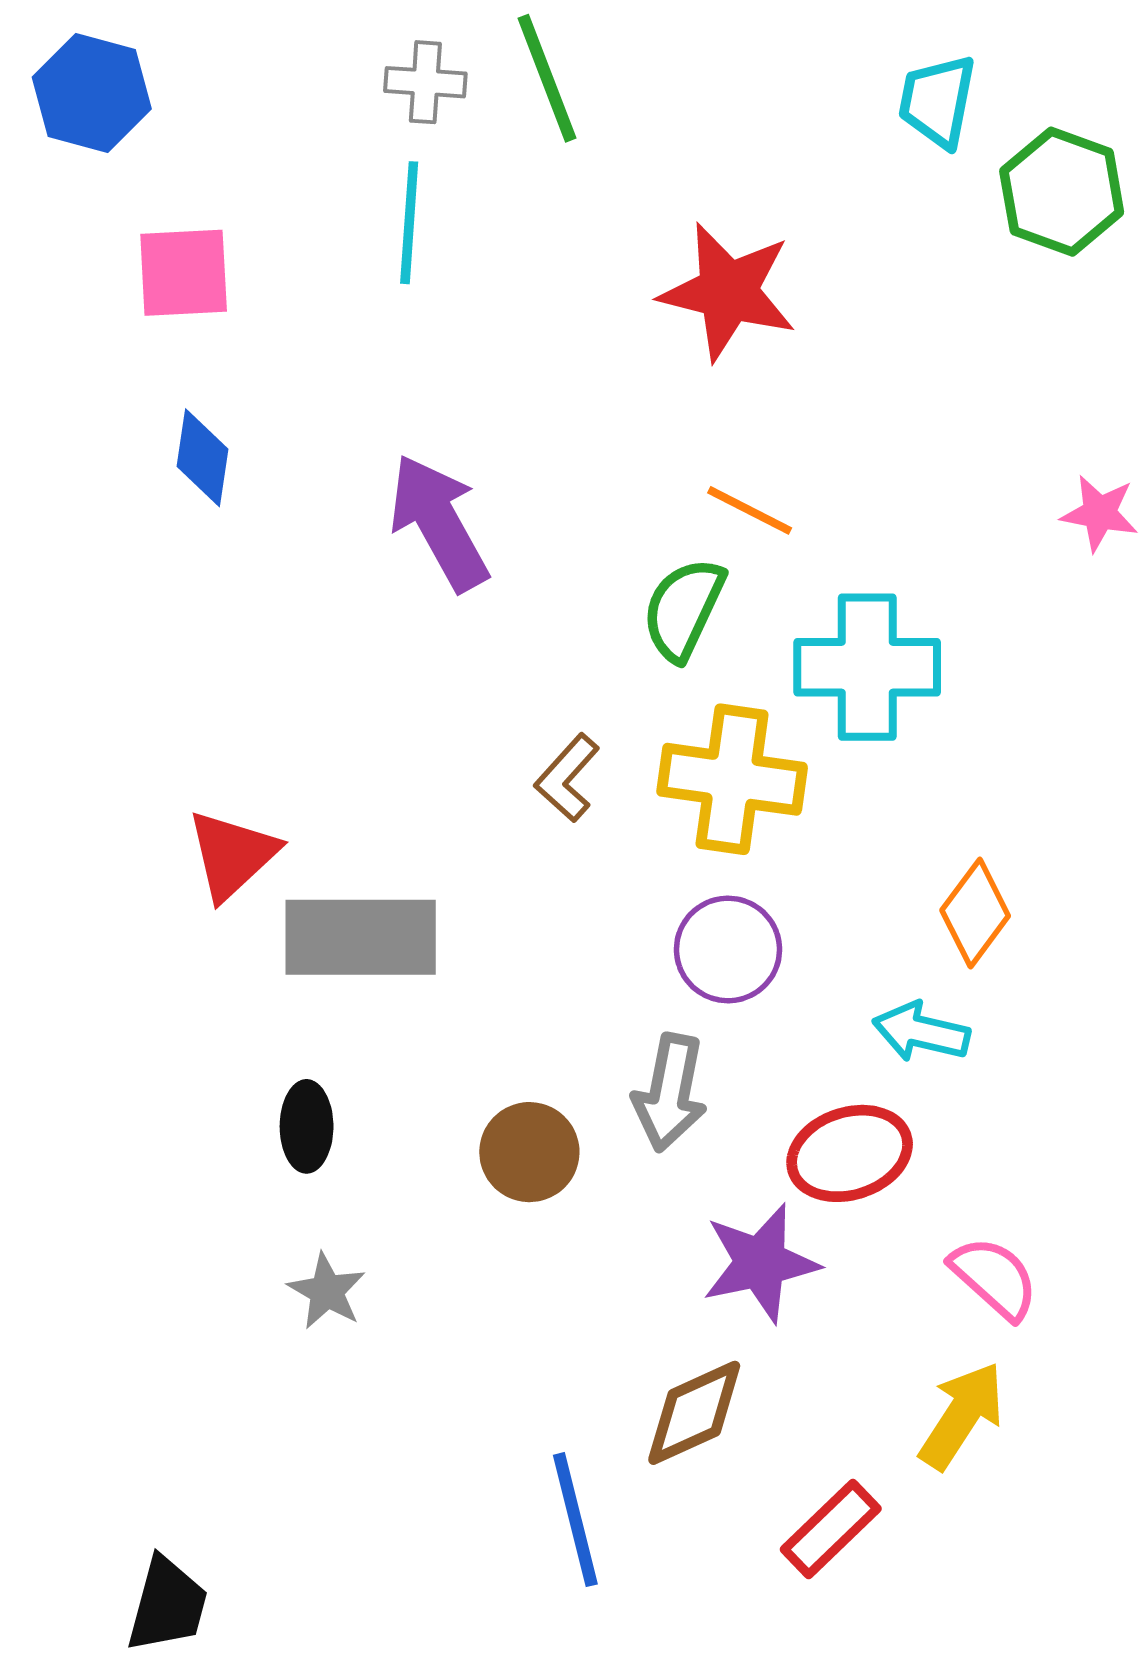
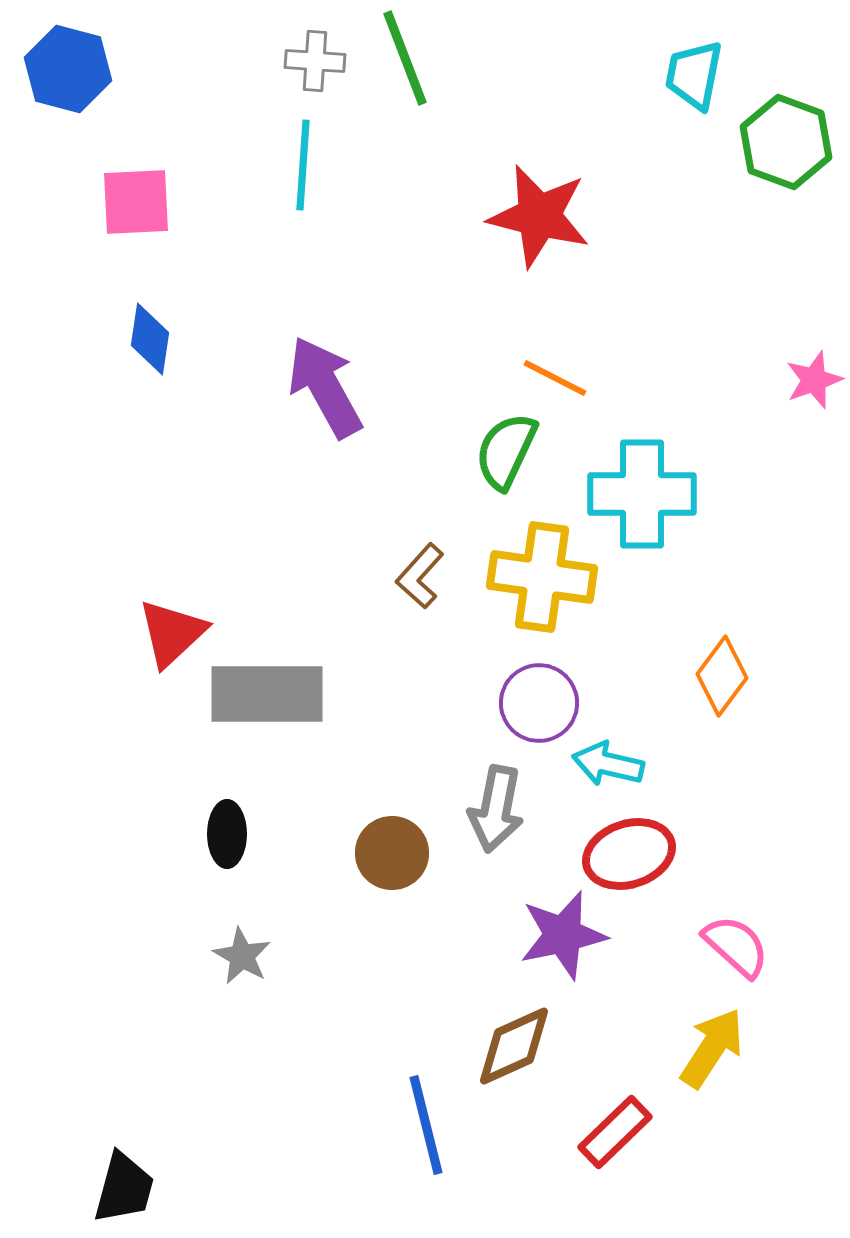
pink star: (1100, 513) -> (814, 380), turned -30
cyan arrow: (921, 1032) -> (608, 764), moved

